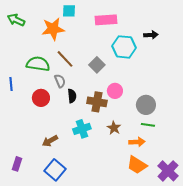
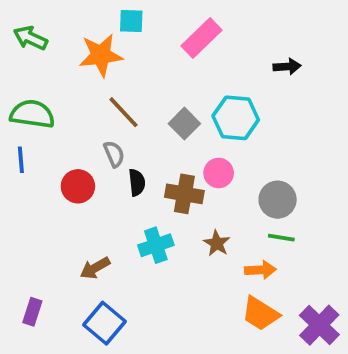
pink rectangle: (106, 20) -> (201, 38), turned -40
cyan hexagon: (124, 47) -> (236, 118), moved
green semicircle: (38, 64) -> (32, 114), moved

